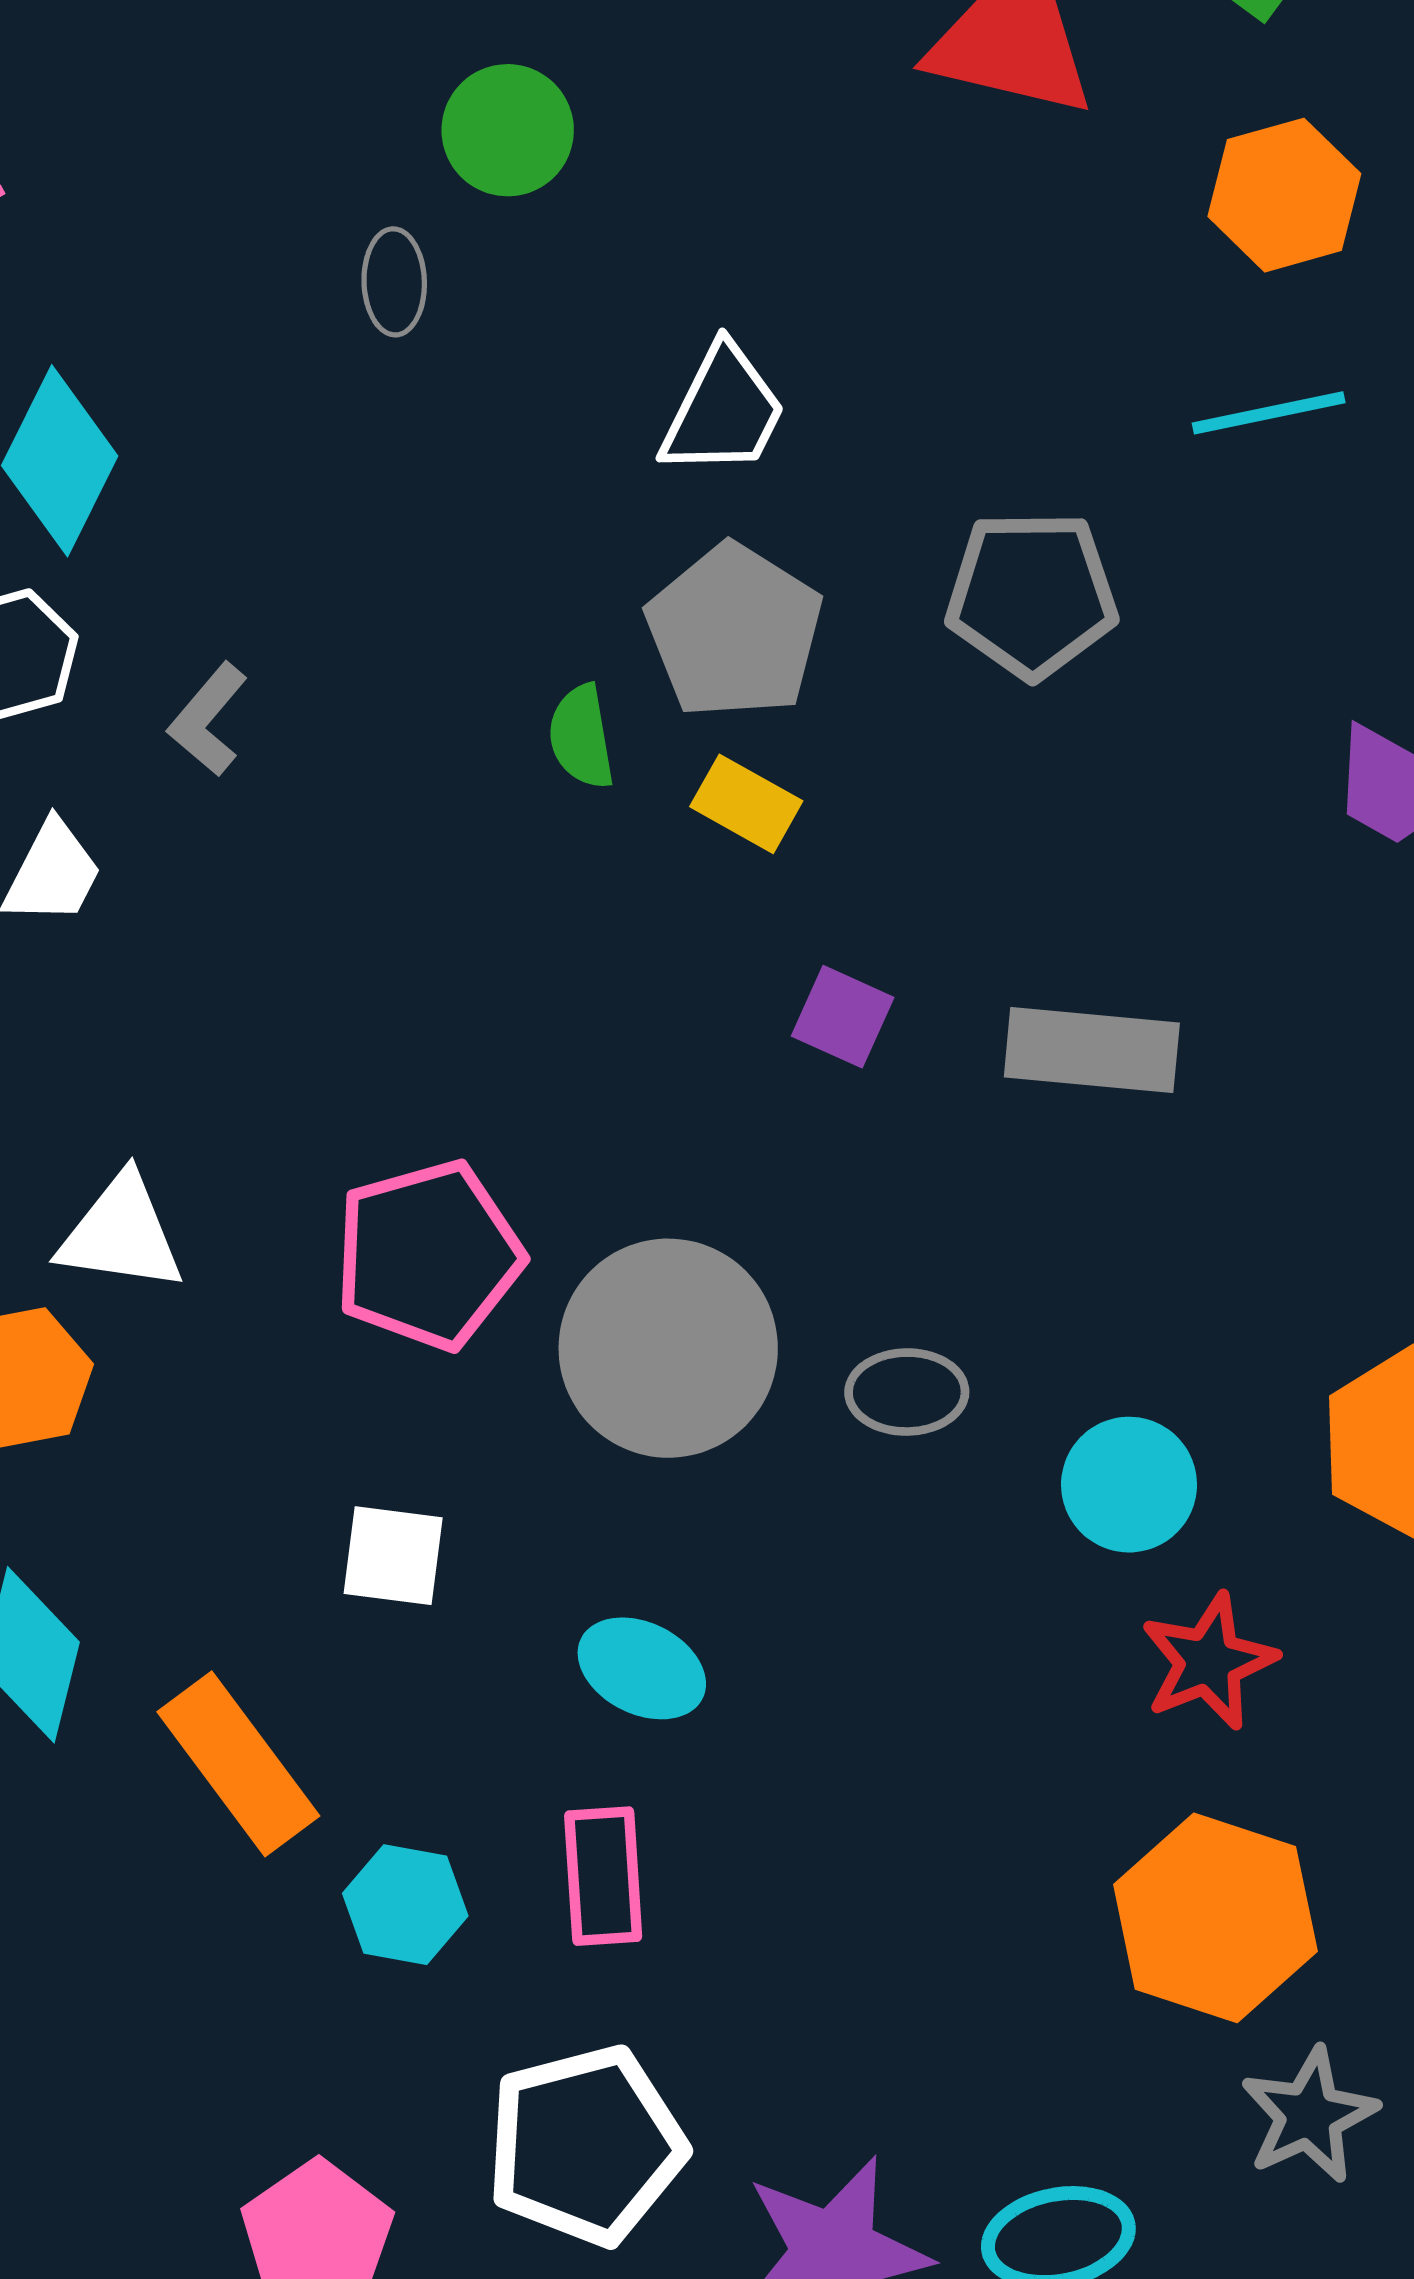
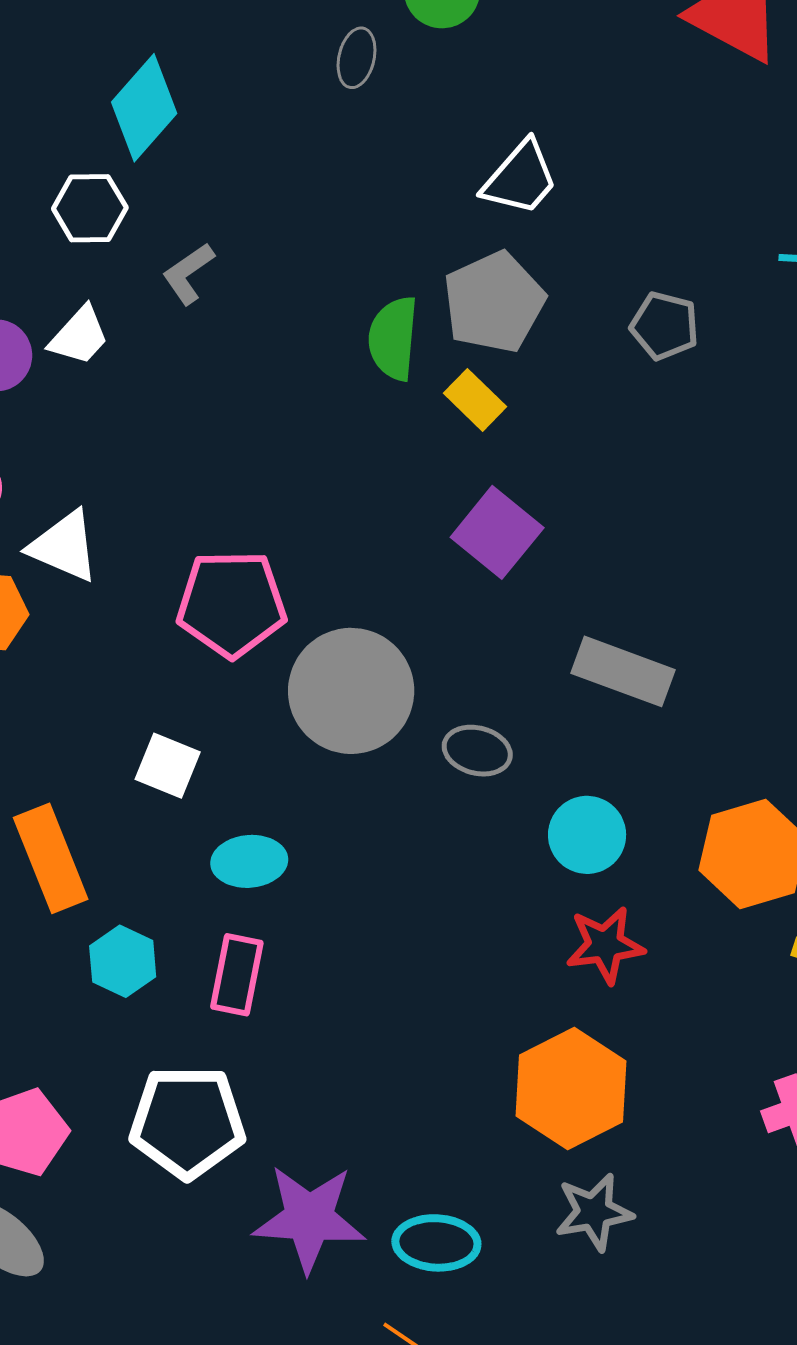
gray pentagon: (1032, 595) -> (664, 326), size x0.7
green semicircle: (581, 737) -> (393, 338), size x1.4
purple square: (843, 1017) -> (497, 532), size x1.5
gray rectangle: (1092, 1050) -> (623, 671), moved
cyan ellipse: (642, 1668) -> (249, 861), moved, turned -46

